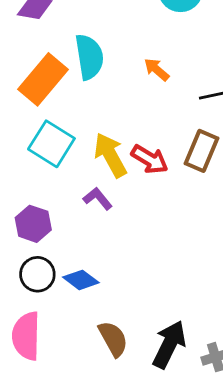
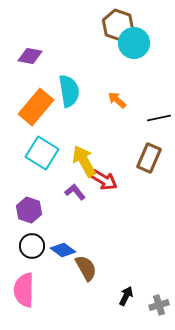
red arrow: (150, 159) -> (104, 180), moved
brown semicircle: (113, 339) -> (86, 268), moved
black arrow: (169, 344) -> (126, 296), size x0.6

